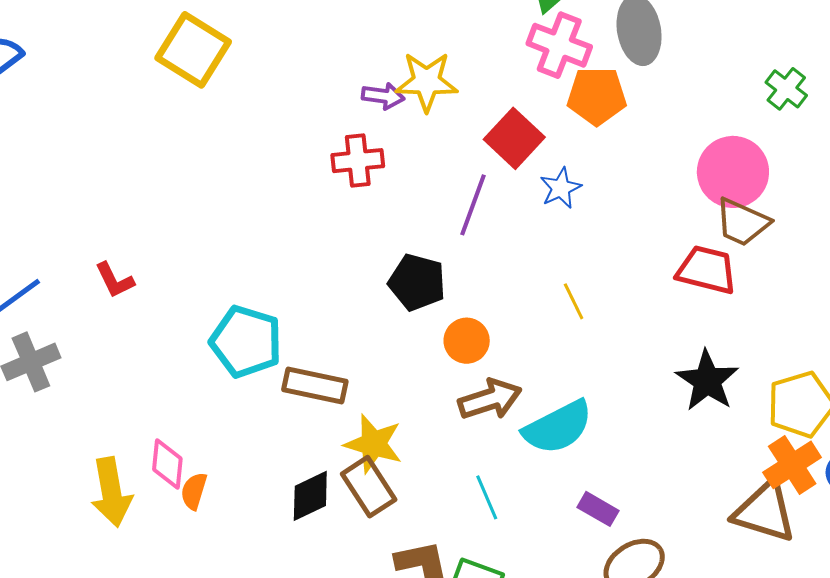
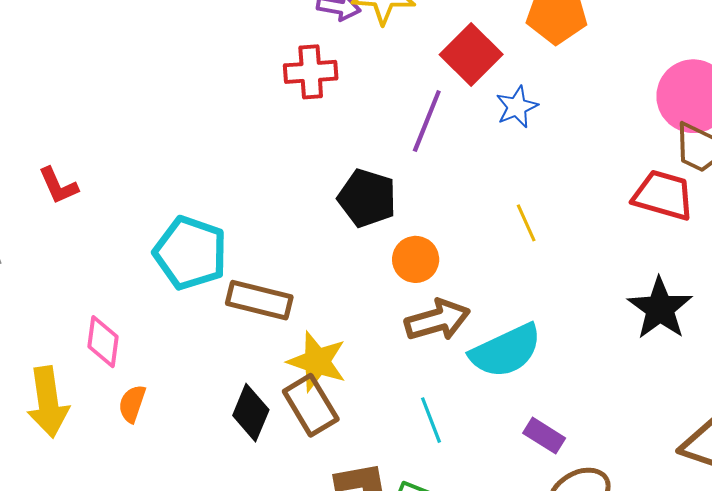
pink diamond: (167, 464) -> (103, 342), moved
black diamond: (310, 496) -> (251, 413), turned -44

